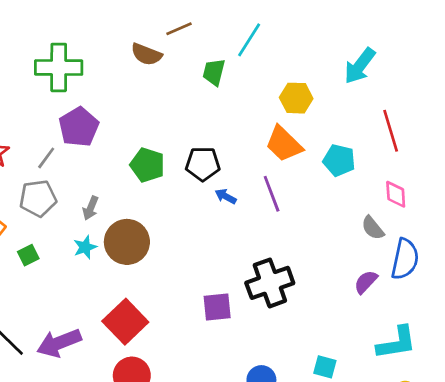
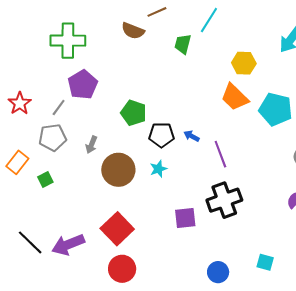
cyan pentagon: (339, 160) -> (276, 109), size x1.4
black pentagon: (203, 164) -> (162, 135), moved
purple line: (272, 194) -> (220, 154), moved
cyan star: (85, 247) -> (158, 169), moved

